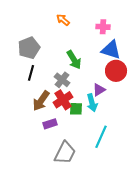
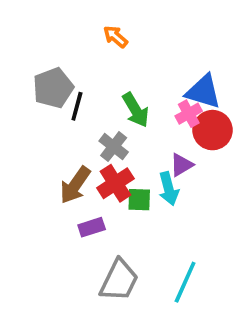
pink cross: (103, 27) -> (189, 114), moved, turned -32
black line: (31, 73) -> (77, 106), moved
cyan line: (101, 137) -> (185, 282), moved

